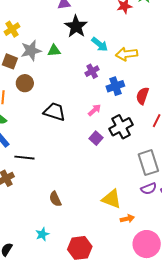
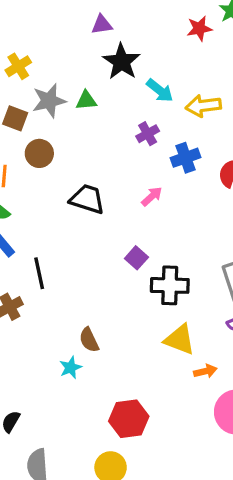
black cross: (121, 127) -> (170, 285), moved, turned 30
purple square: (96, 138) -> (136, 258), moved
black line: (24, 158) -> (39, 273), turned 72
cyan star: (42, 234) -> (71, 368), moved

